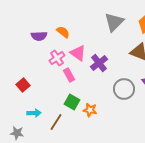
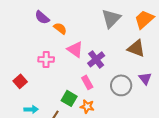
purple semicircle: (39, 36) -> (42, 17), moved, turned 42
pink cross: (57, 58) -> (46, 59), moved, turned 35
pink rectangle: (69, 75) -> (87, 82), moved

